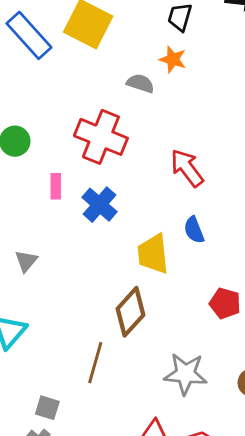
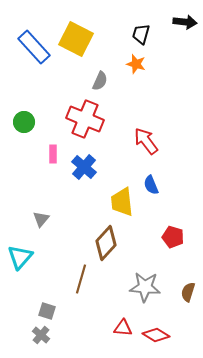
gray semicircle: (140, 83) -> (100, 81), moved, turned 96
gray triangle: (26, 261) -> (41, 219), moved

